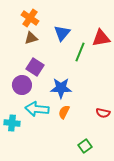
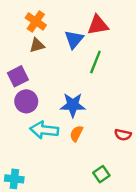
red triangle: (101, 38) -> (98, 25), moved
purple square: (35, 67) -> (18, 76), moved, turned 30
cyan cross: (12, 123) -> (14, 179), moved

